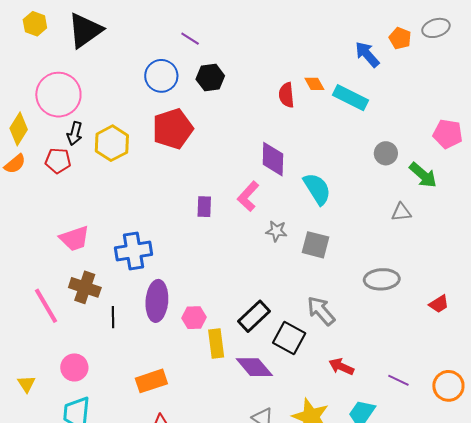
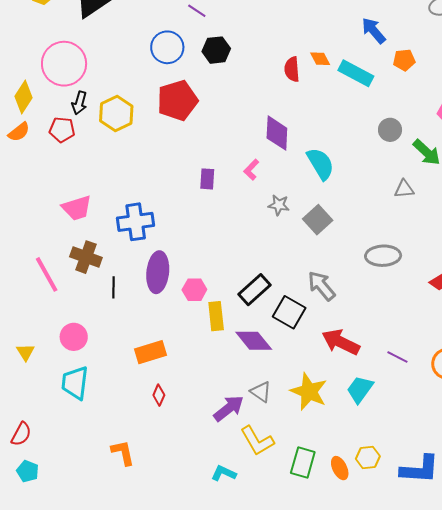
orange pentagon: (400, 38) -> (404, 60), moved, turned -30
pink L-shape: (248, 196) -> (251, 170), size x0.7
gray square: (316, 245) -> (318, 220), turned 32
red arrow: (341, 367) -> (341, 342), size x1.5

